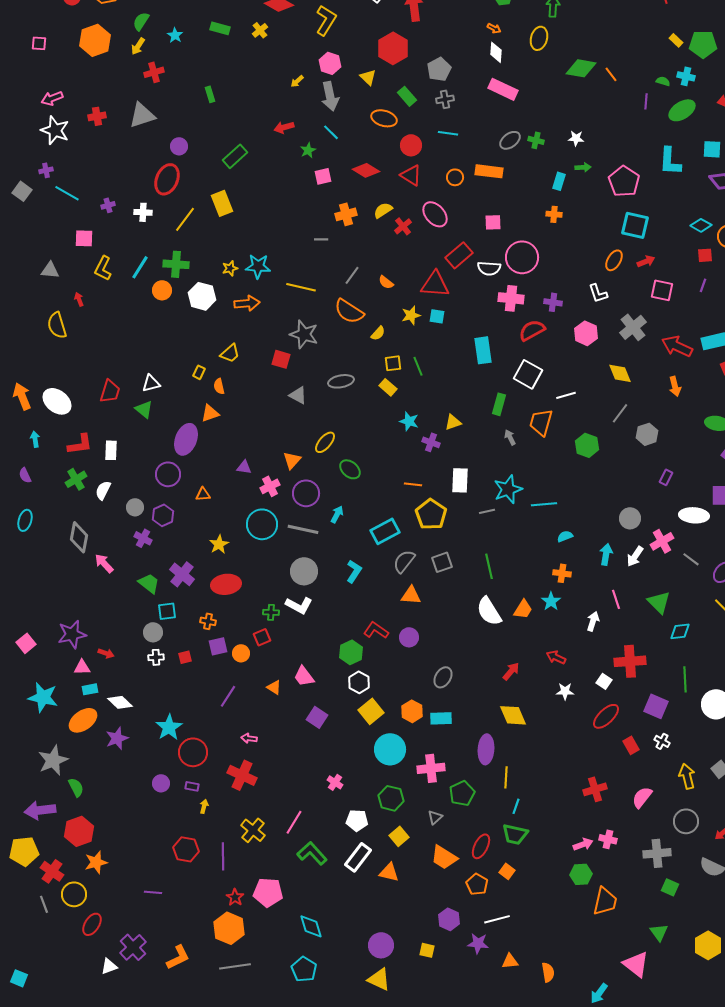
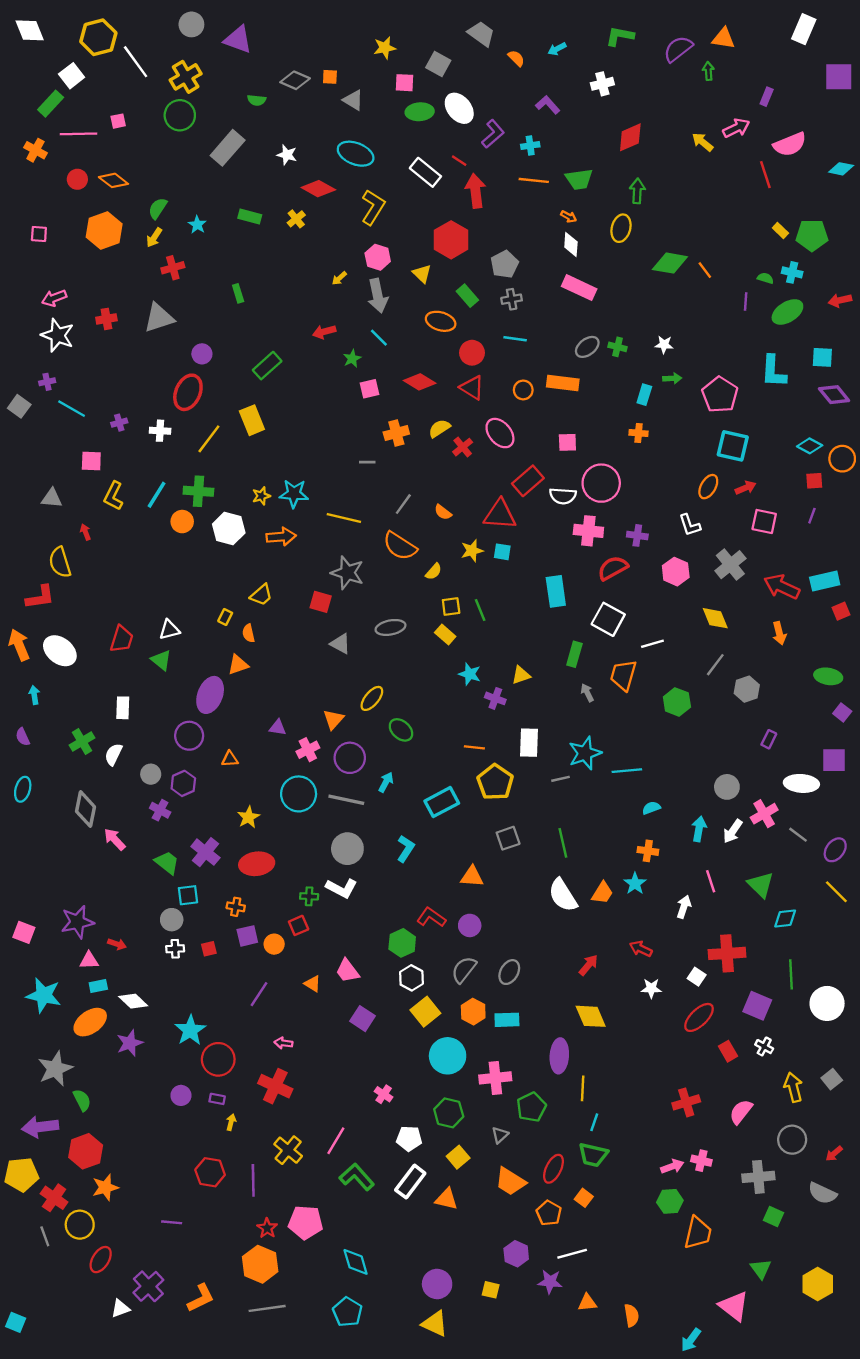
red L-shape: (80, 444) -> (40, 597), moved
gray semicircle: (404, 561) -> (464, 970), moved
pink square: (26, 643) -> (24, 932), turned -30

